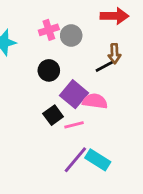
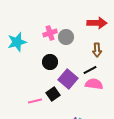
black line: (105, 66) -> (90, 70), moved
pink semicircle: (95, 101) -> (94, 84), moved
pink line: (74, 125) -> (35, 101), moved

